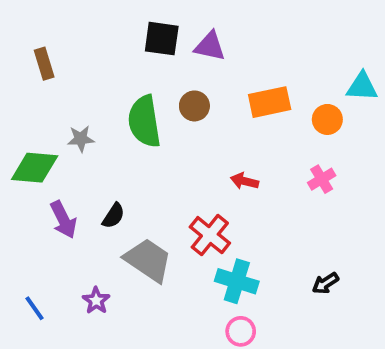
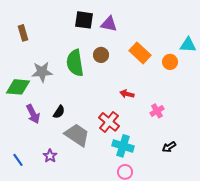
orange rectangle: (270, 102) -> (140, 53), turned 55
gray star: (81, 139) -> (42, 72), size x1.5
pink cross: (322, 179) -> (157, 111), moved

